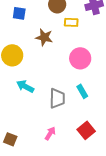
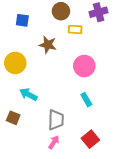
gray trapezoid: (57, 98) -> (56, 120), moved
brown square: (10, 139) -> (13, 118), moved

